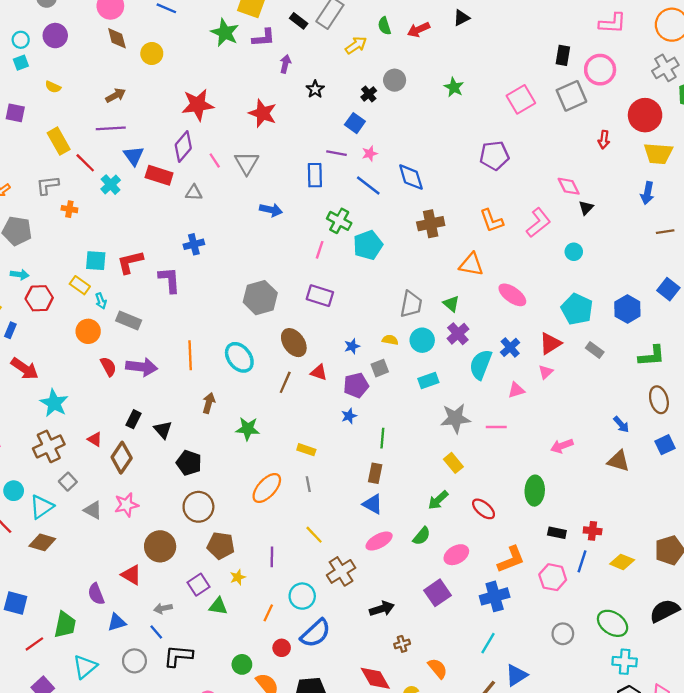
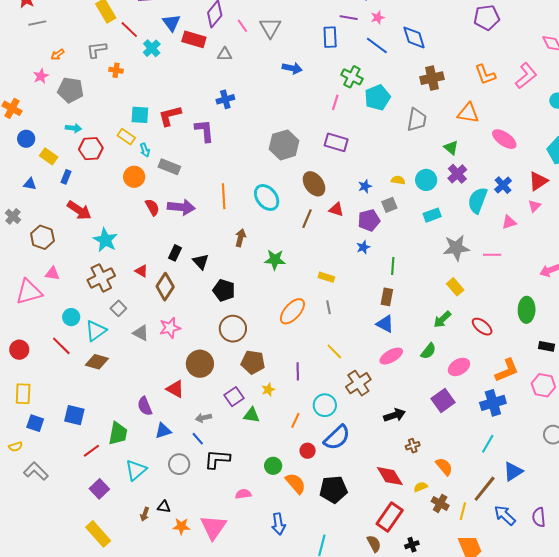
gray trapezoid: (411, 304) -> (417, 120), moved

